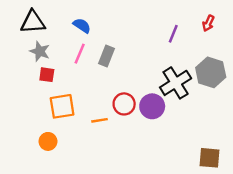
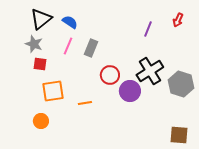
black triangle: (33, 22) -> (41, 19), moved, turned -35
gray hexagon: (211, 72) -> (181, 84), moved
red circle: (124, 104) -> (110, 75), moved

